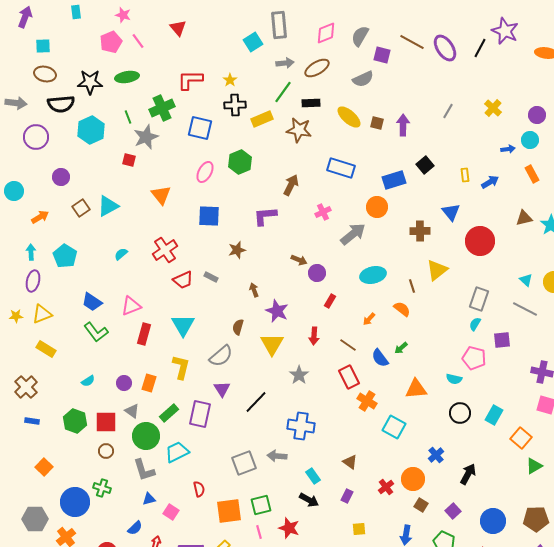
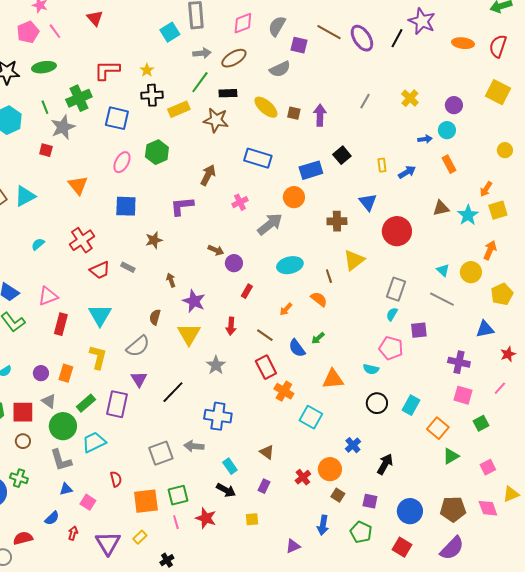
purple square: (453, 511) -> (370, 501), turned -35
yellow square: (359, 529) -> (252, 519), moved

